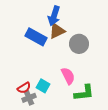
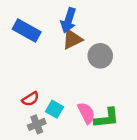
blue rectangle: (36, 37) -> (27, 30), moved
pink semicircle: (68, 76) -> (86, 113), moved
red semicircle: (24, 88) -> (30, 99), moved

